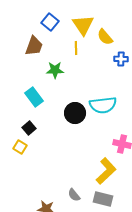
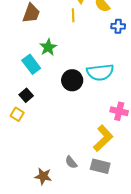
green star: (55, 70) -> (48, 47), moved, turned -30

